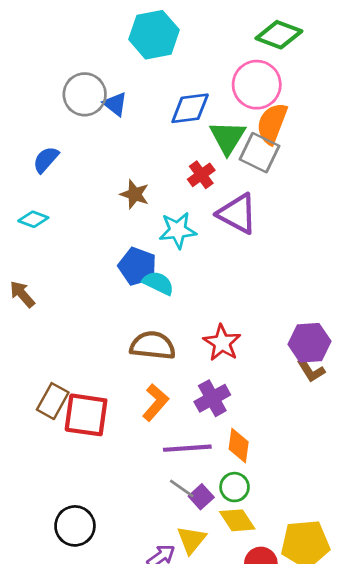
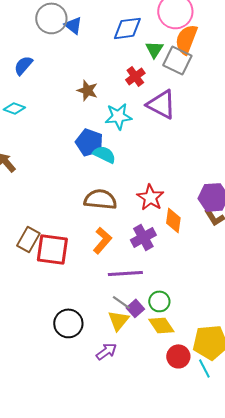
green triangle: (228, 137) -> (154, 49), size x0.7
orange diamond: (239, 445) -> (173, 220), moved
black circle: (75, 526) -> (68, 323), moved
yellow triangle: (191, 540) -> (118, 320), moved

